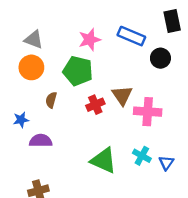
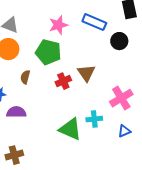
pink cross: (148, 112) -> (121, 98), moved, turned -35
cyan cross: (142, 156) -> (94, 119), moved, turned -35
blue triangle: (166, 163) -> (124, 131), turned 32

